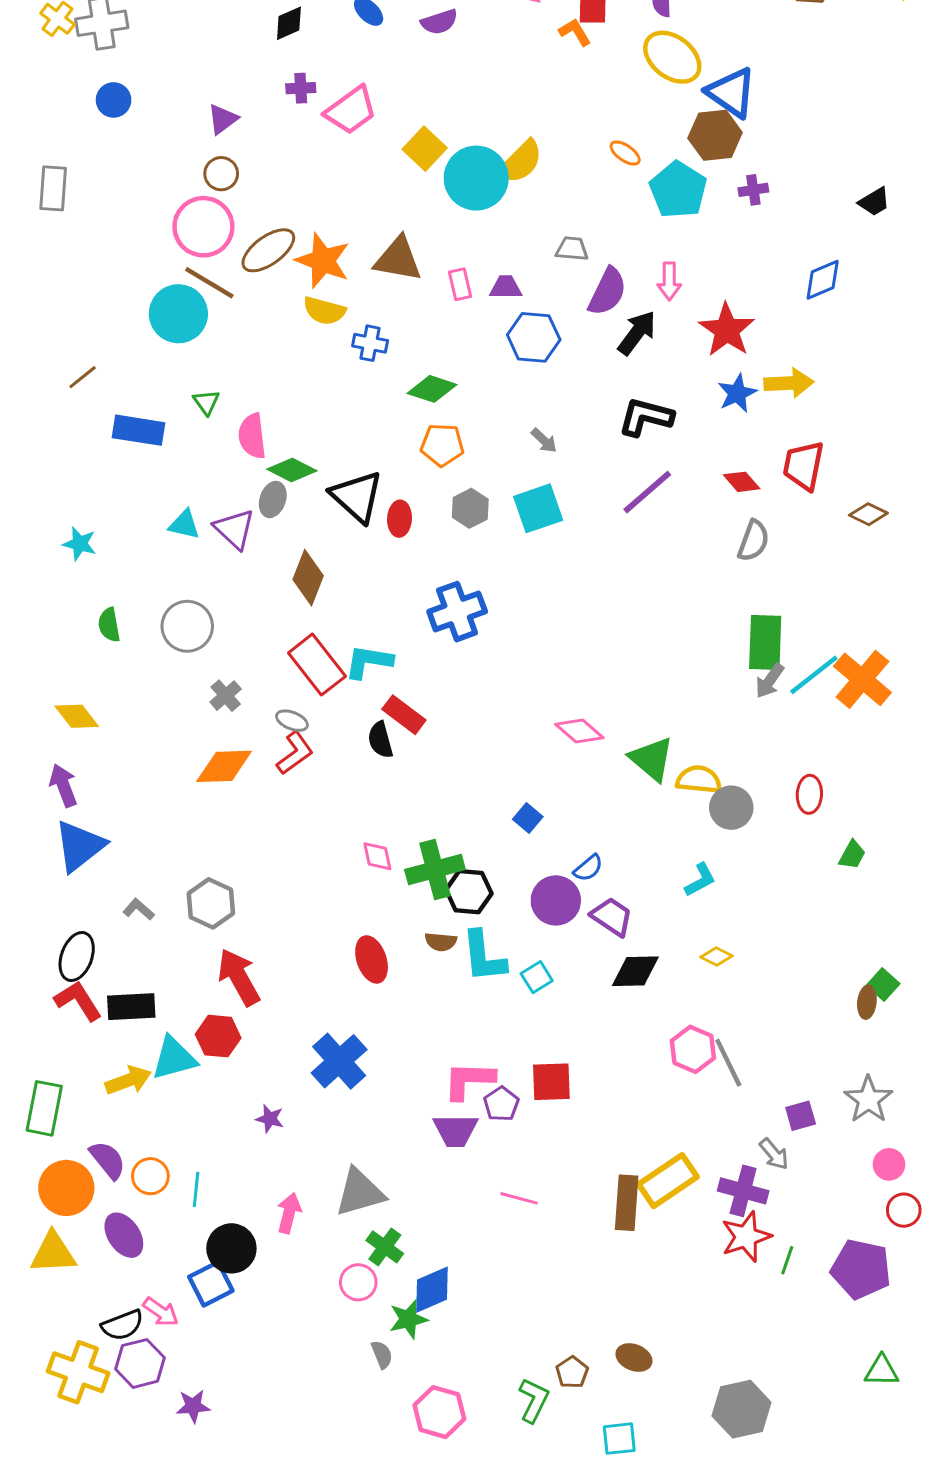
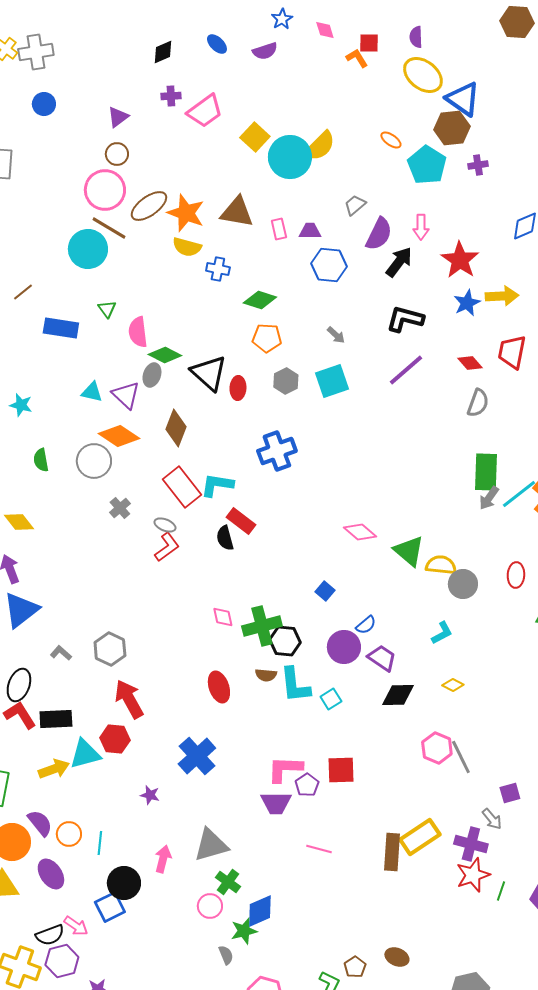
gray trapezoid: (572, 249) -> (355, 205), turned -45
orange diamond: (224, 766) -> (119, 436), moved, turned 36

